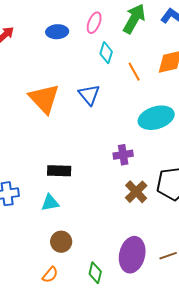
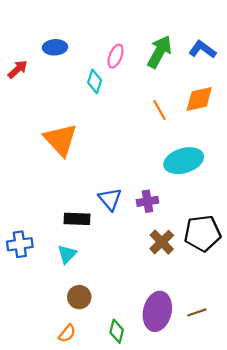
blue ellipse: (57, 32) -> (55, 47), moved
cyan diamond: (106, 53) -> (95, 81), moved
blue triangle: (89, 95) -> (110, 199), moved
cyan triangle: (50, 203) -> (67, 254), turned -36

